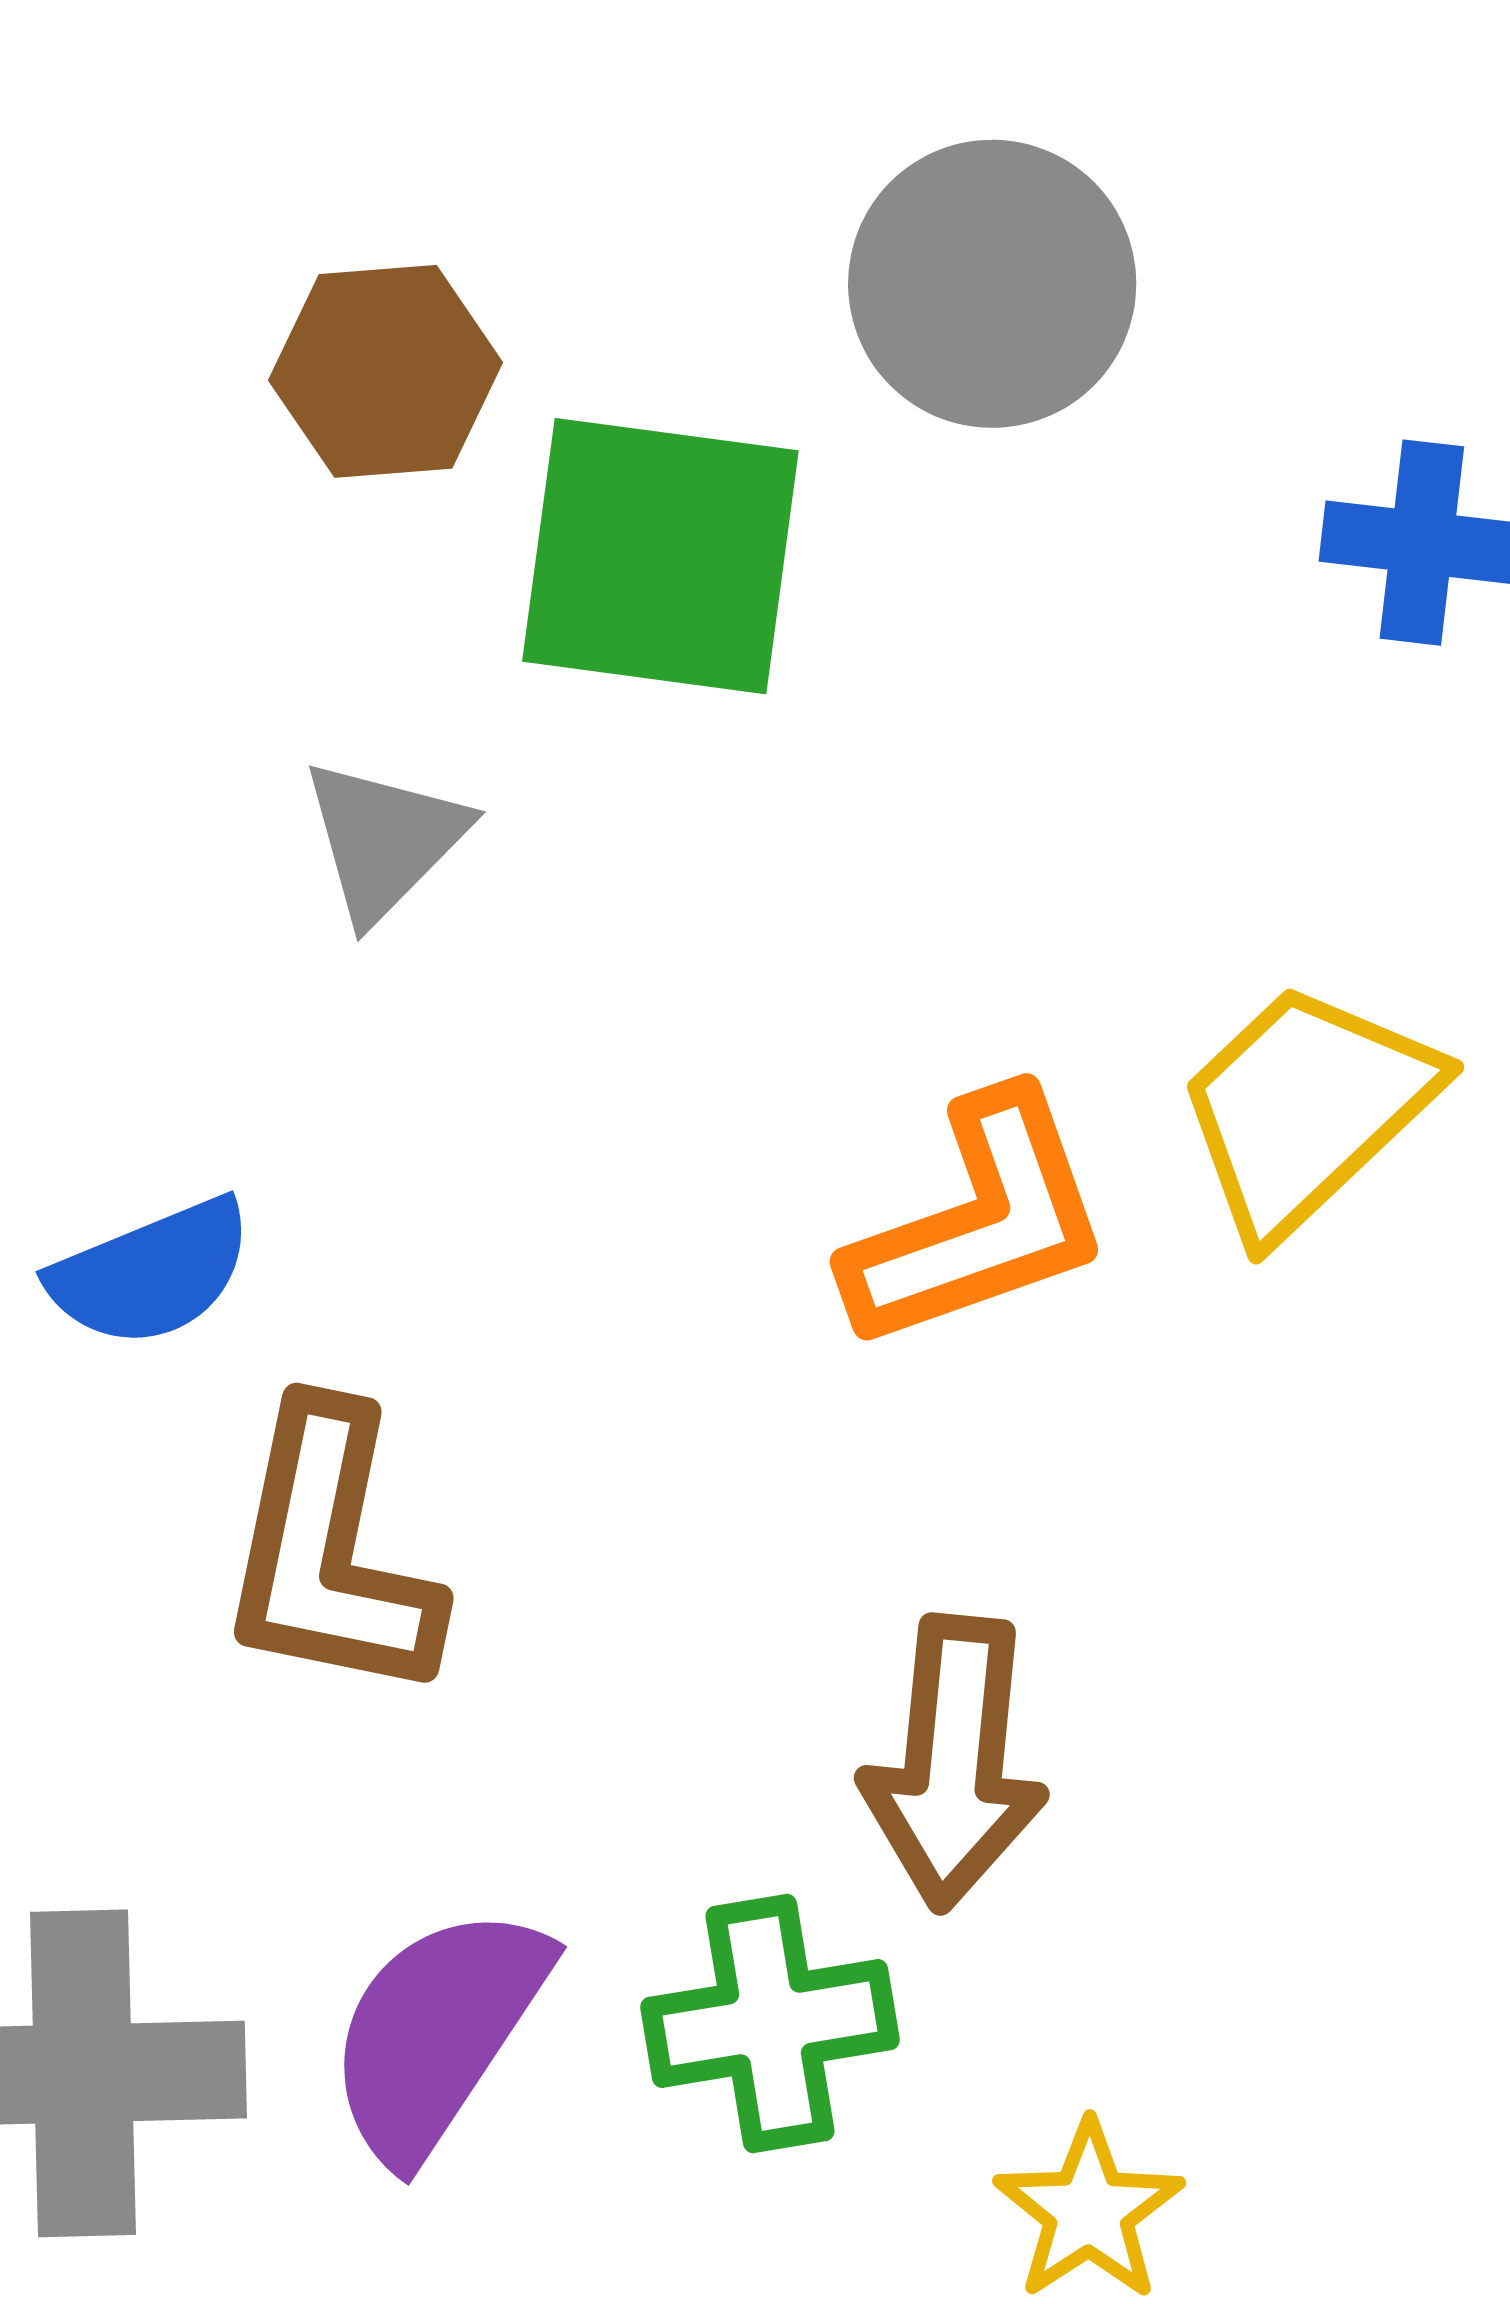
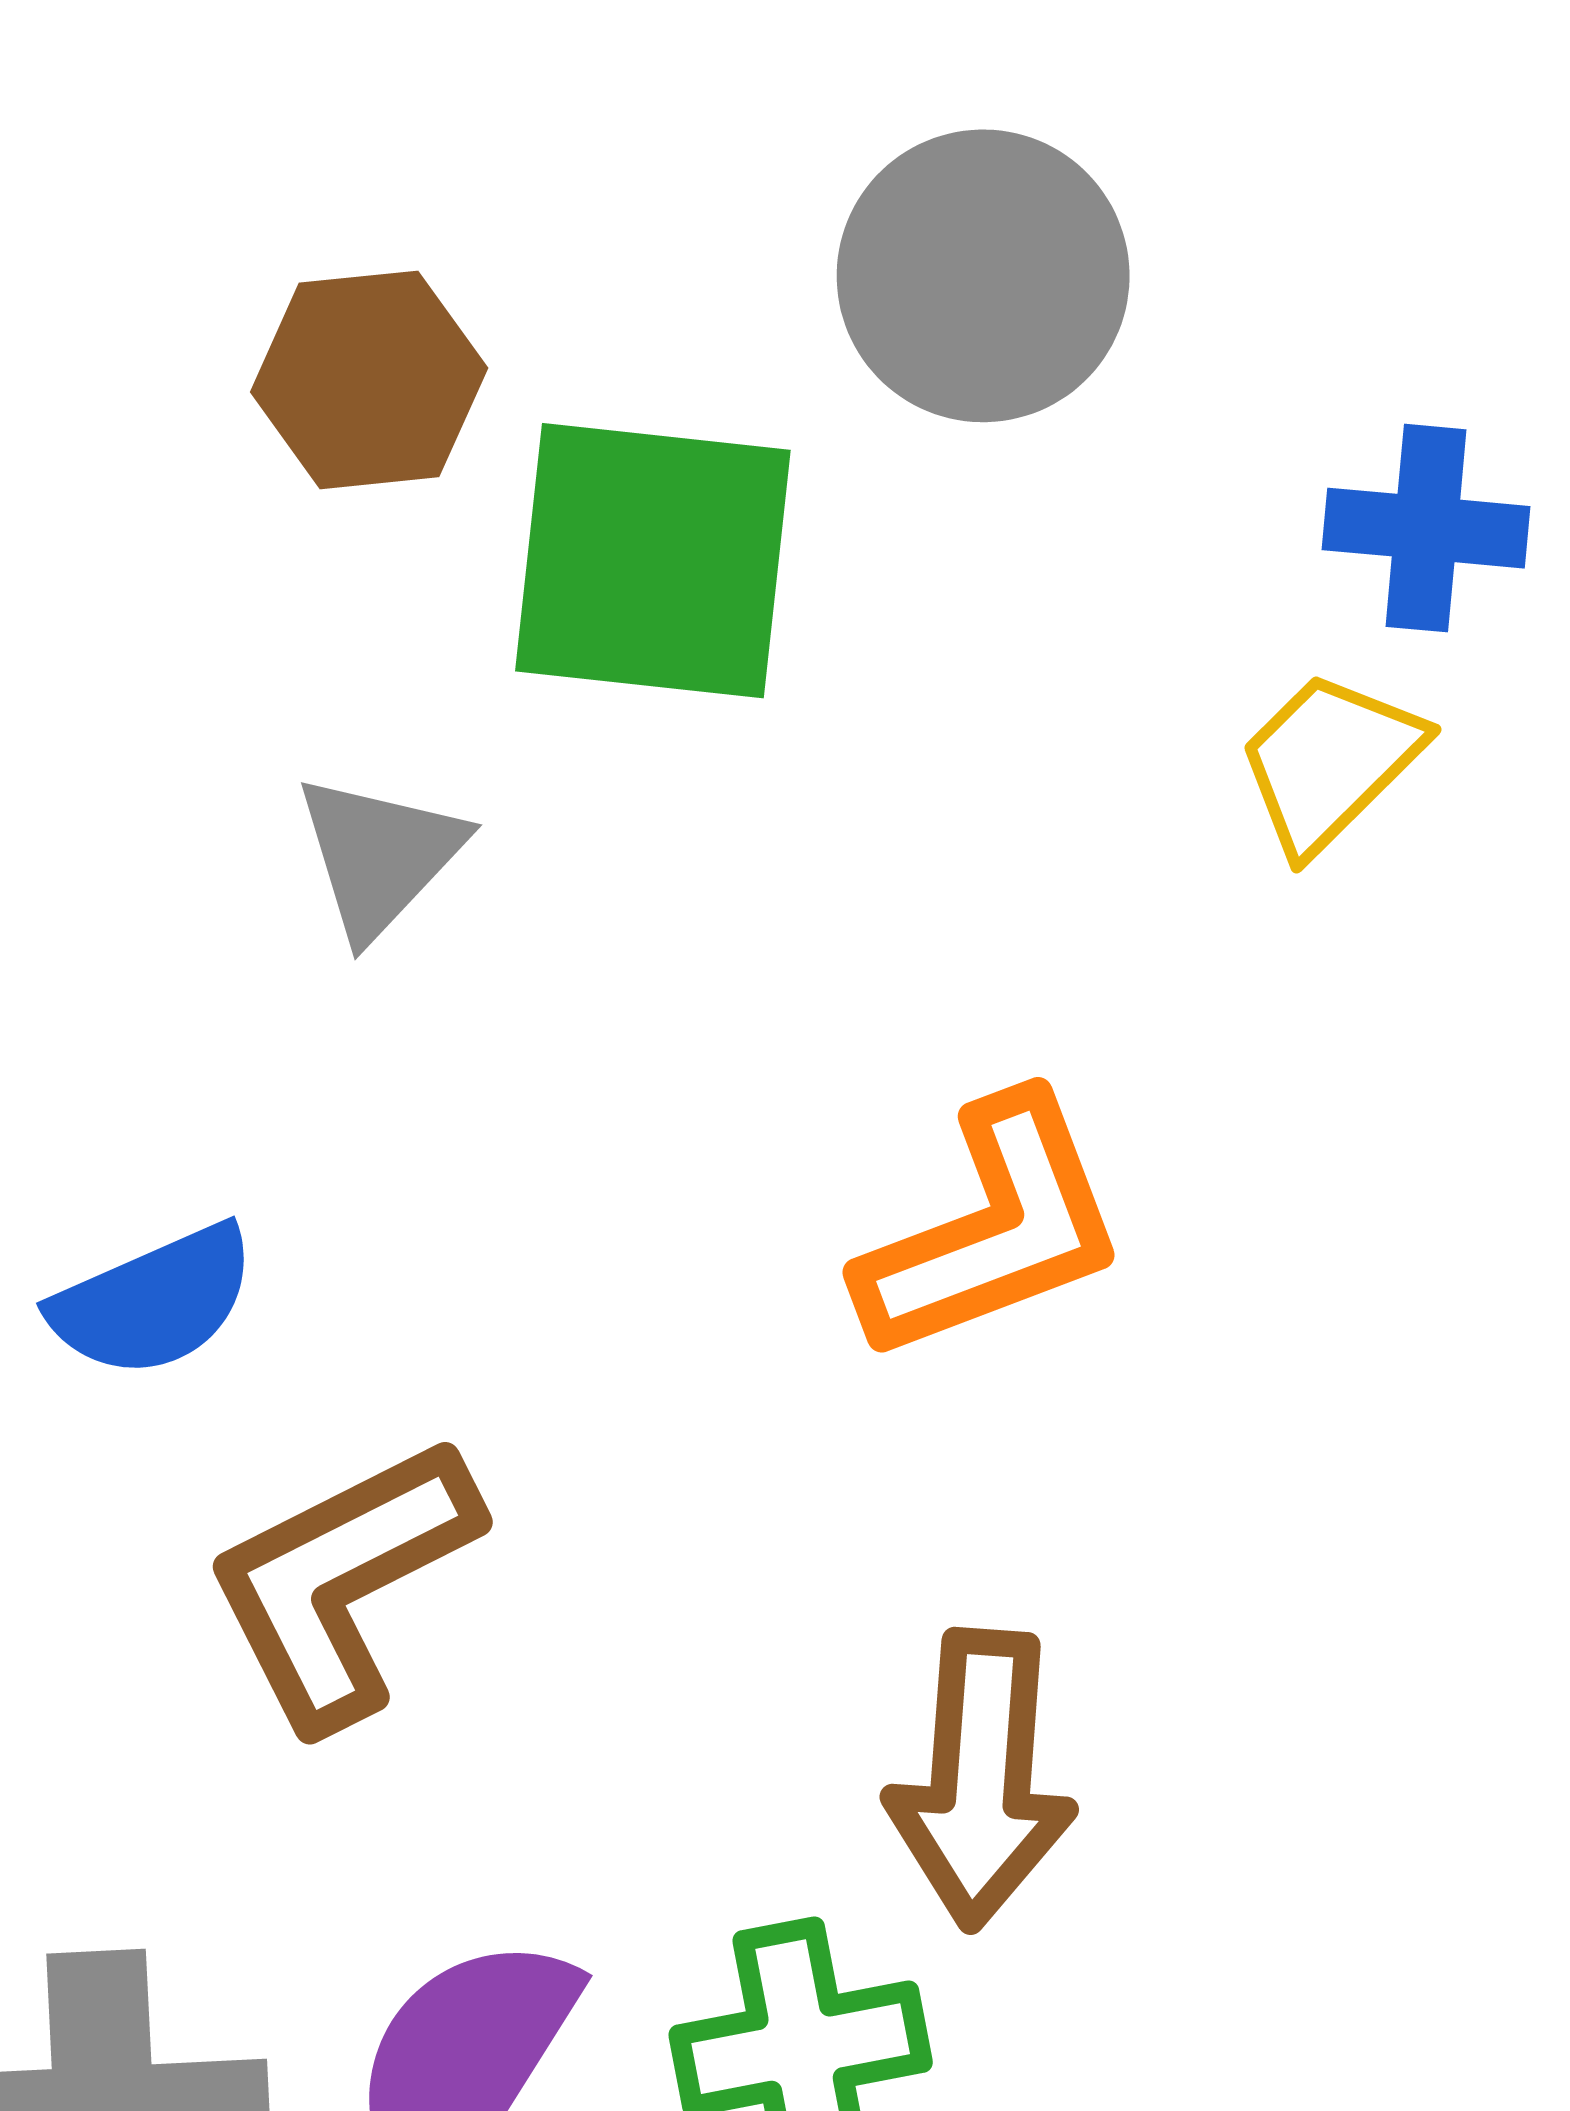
yellow trapezoid: (1306, 1109) -> (1330, 762), moved, size x0.7
brown L-shape: (330, 1553) -> (342, 1582), turned 53

